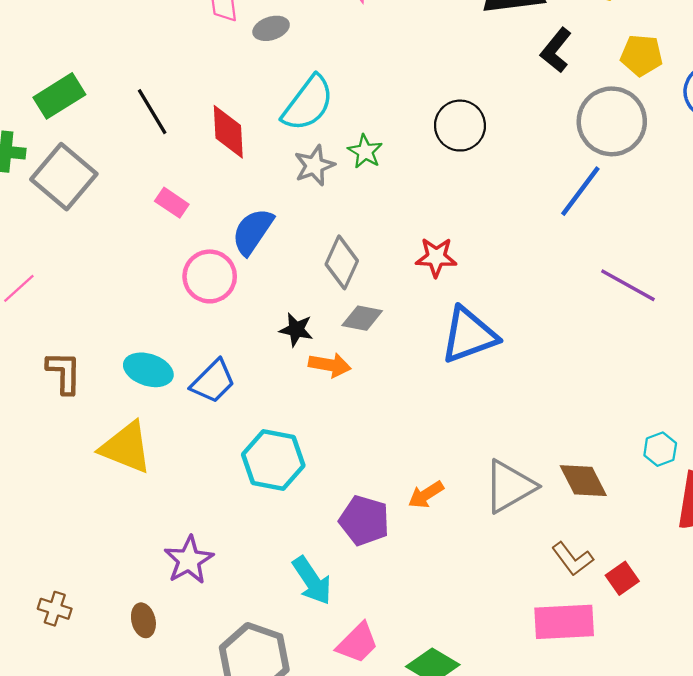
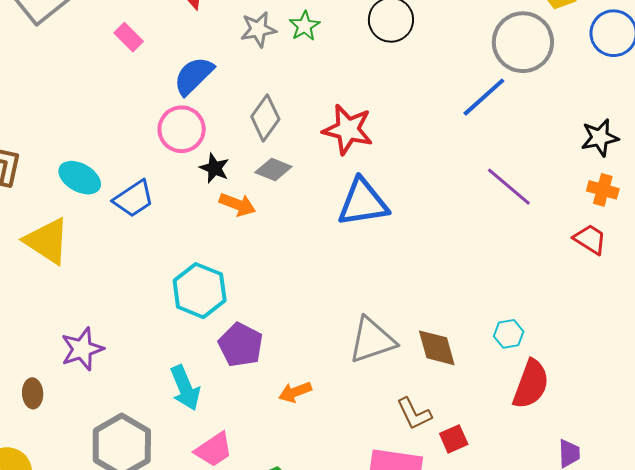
red star: (436, 257) -> (348, 130), size x1.4
pink circle: (210, 276) -> (182, 129), moved
cyan hexagon: (273, 460) -> (200, 291), moved
orange arrow: (426, 495) -> (295, 392), moved

